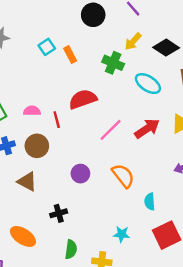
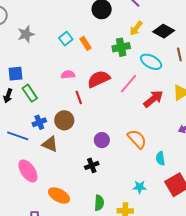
green cross: (113, 63) -> (121, 47), turned -30
pink semicircle: (32, 111) -> (68, 75), moved
pink line: (111, 130) -> (128, 84), moved
brown triangle: (27, 182) -> (50, 144), moved
black cross: (59, 213) -> (92, 165), moved

